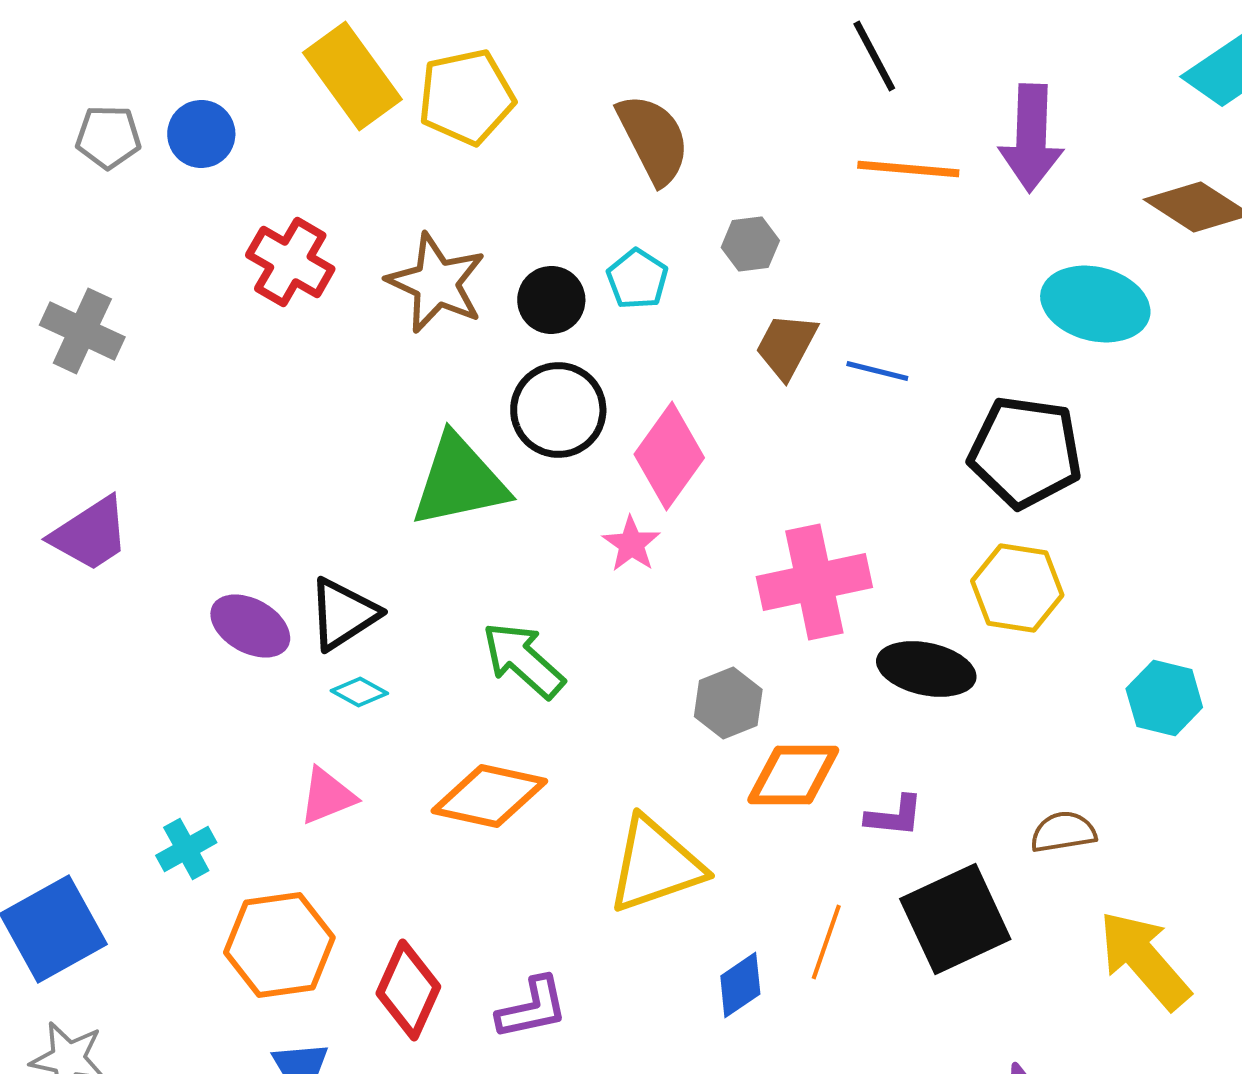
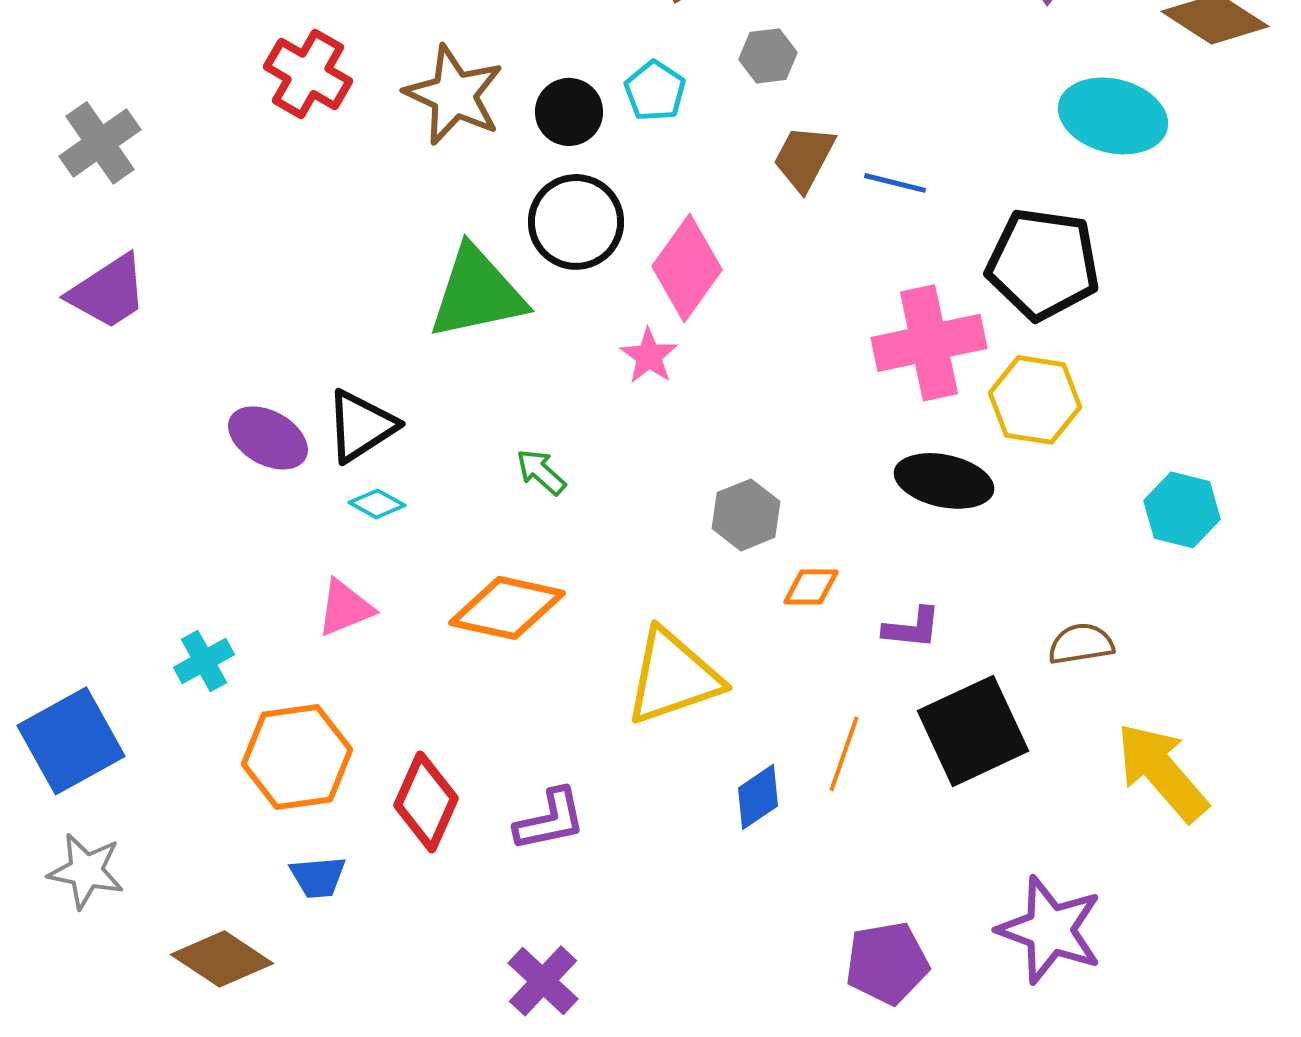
gray cross: (82, 331) -> (100, 143), turned 30
purple trapezoid: (90, 534) -> (108, 292), moved
pink cross: (814, 582) -> (929, 343), moved
green arrow: (523, 660) -> (541, 472), size x0.6
orange diamond: (793, 775) -> (811, 587), size x0.6

